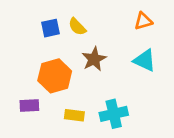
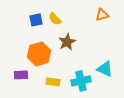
cyan triangle: (145, 60) -> (105, 69), moved

